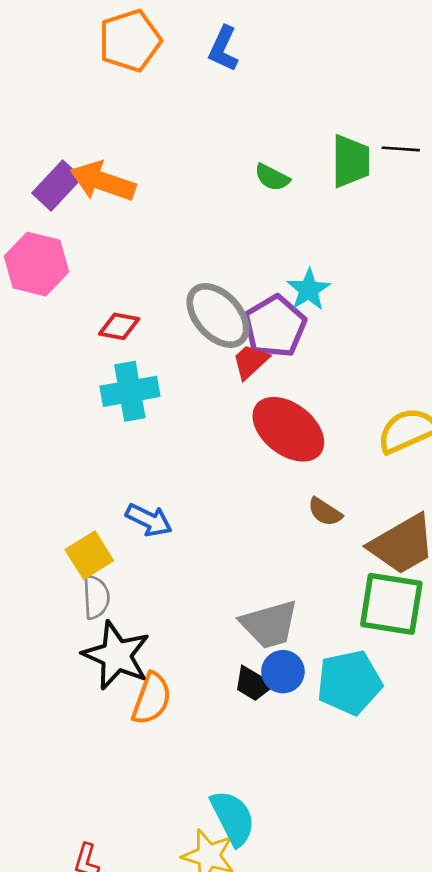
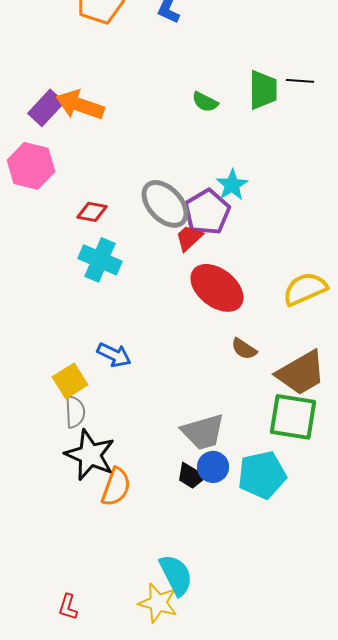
cyan cross: (130, 391) -> (100, 260), turned 33

